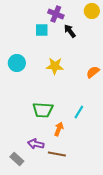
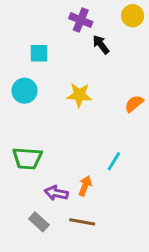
cyan square: (42, 30) -> (39, 53), moved
green trapezoid: (43, 110) -> (27, 158), moved
purple arrow: (36, 144) -> (56, 193), moved
gray rectangle: (17, 159) -> (39, 222), moved

